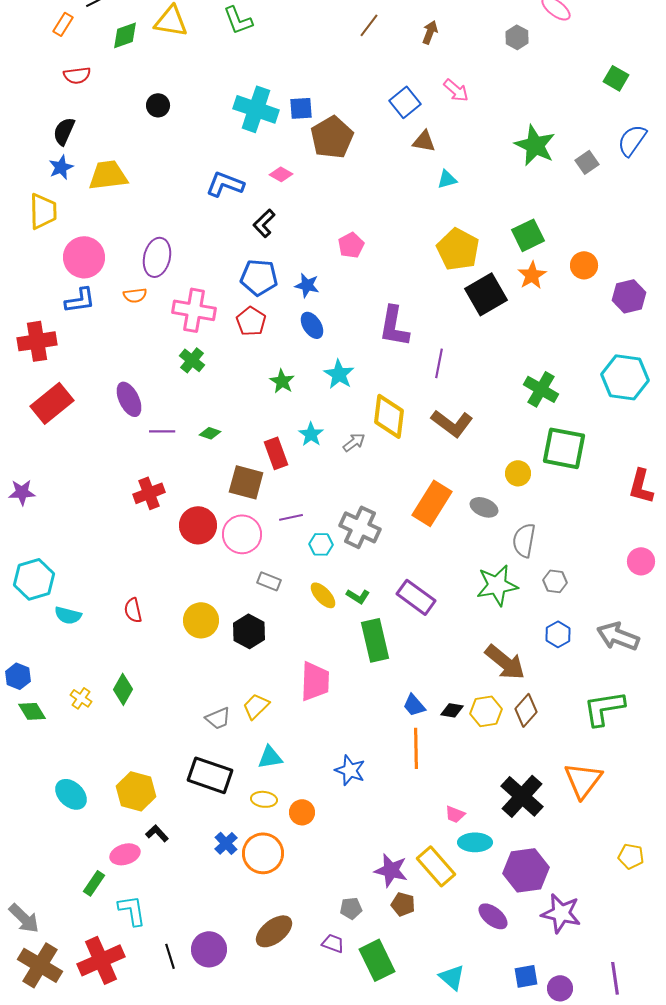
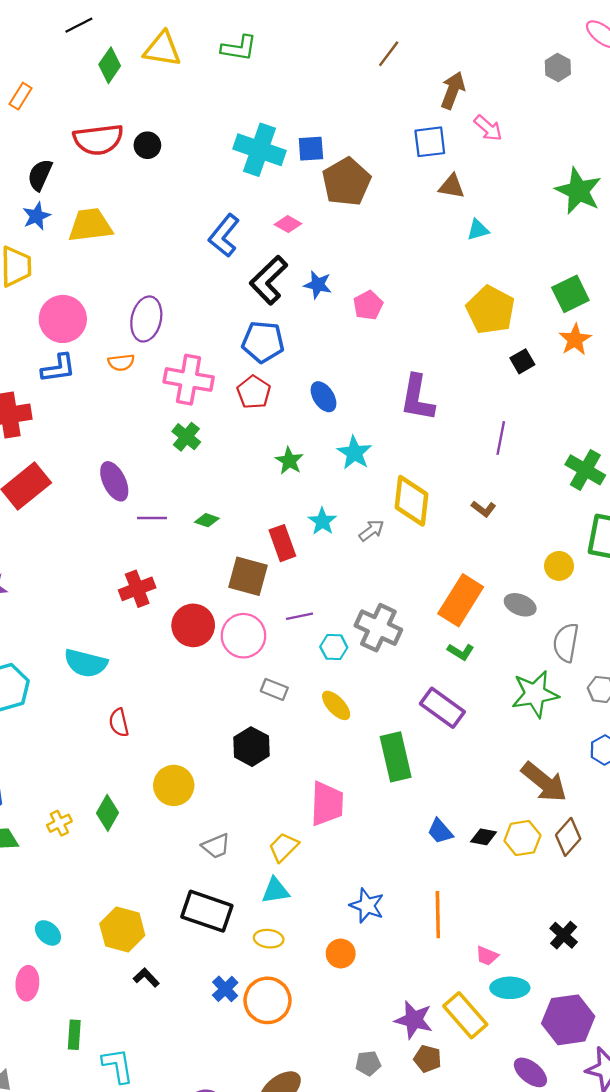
green L-shape: (238, 20) -> (239, 48), turned -60
orange rectangle: (63, 24) -> (21, 96), moved
brown arrow: (430, 32) -> (453, 90), moved, size x1.4
green diamond: (125, 35) -> (110, 65), turned -36
red semicircle: (77, 75) -> (98, 139), moved, size x1.6
blue square: (405, 102) -> (430, 142), turned 32
blue L-shape: (225, 184) -> (224, 236), turned -72
black L-shape: (264, 223) -> (269, 280), size x1.5
blue star: (307, 285) -> (318, 285), moved
black square: (486, 294) -> (522, 361), size x0.5
purple line: (439, 363) -> (501, 438), moved
brown L-shape: (452, 423) -> (484, 509), size x0.5
green L-shape: (358, 596) -> (461, 652), moved
cyan semicircle: (68, 615) -> (86, 663), moved, size x1.4
yellow circle: (201, 620) -> (174, 785), moved
yellow cross: (81, 698) -> (59, 823), turned 30
yellow trapezoid: (256, 706) -> (283, 847), moved
orange line: (416, 748) -> (438, 915), moved
cyan ellipse: (71, 794) -> (48, 933), size x0.7
black cross: (522, 796) -> (564, 935), size x0.6
orange circle: (302, 812) -> (341, 954), moved
pink ellipse: (125, 854) -> (27, 983), moved, turned -68
green rectangle: (94, 883) -> (74, 1035), turned -30

